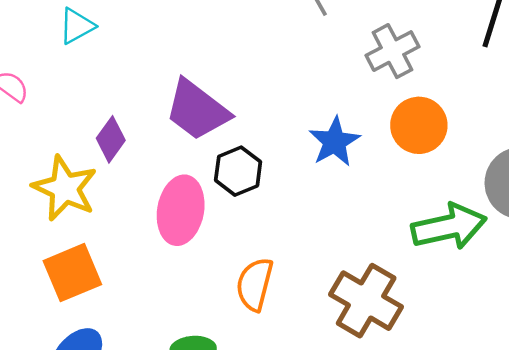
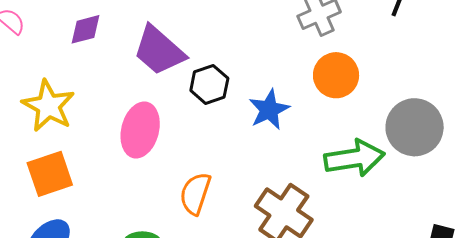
purple diamond: (111, 139) -> (86, 29), moved, turned 36
blue star: (334, 142) -> (269, 110), moved
black hexagon: (238, 171) -> (209, 84), moved

